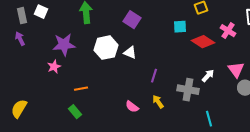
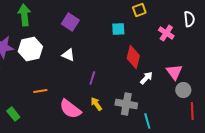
red diamond: (203, 42) -> (133, 57), moved, turned 70
white hexagon: (106, 48) -> (30, 49), moved
orange line: (81, 89) -> (40, 91), moved
gray cross: (188, 90) -> (126, 104), moved
pink semicircle: (132, 107) -> (70, 109), size x1.6

